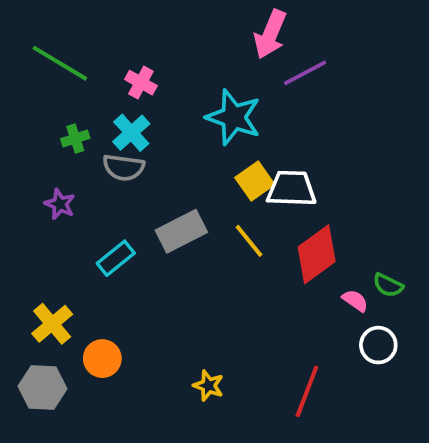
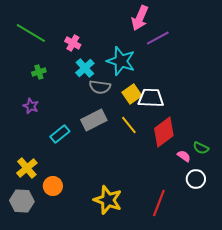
cyan cross: (131, 133) -> (85, 68), moved
gray semicircle: (124, 167) -> (100, 87), moved
yellow star: (208, 386) -> (108, 200), size x1.8

